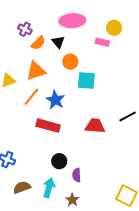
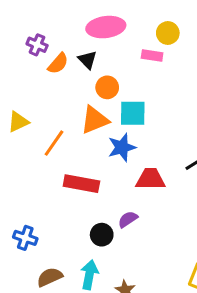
orange triangle: (36, 71) -> (95, 120), moved
blue star: (55, 100) -> (122, 147), moved, turned 30
purple semicircle: (77, 175) -> (128, 219), moved, turned 64

